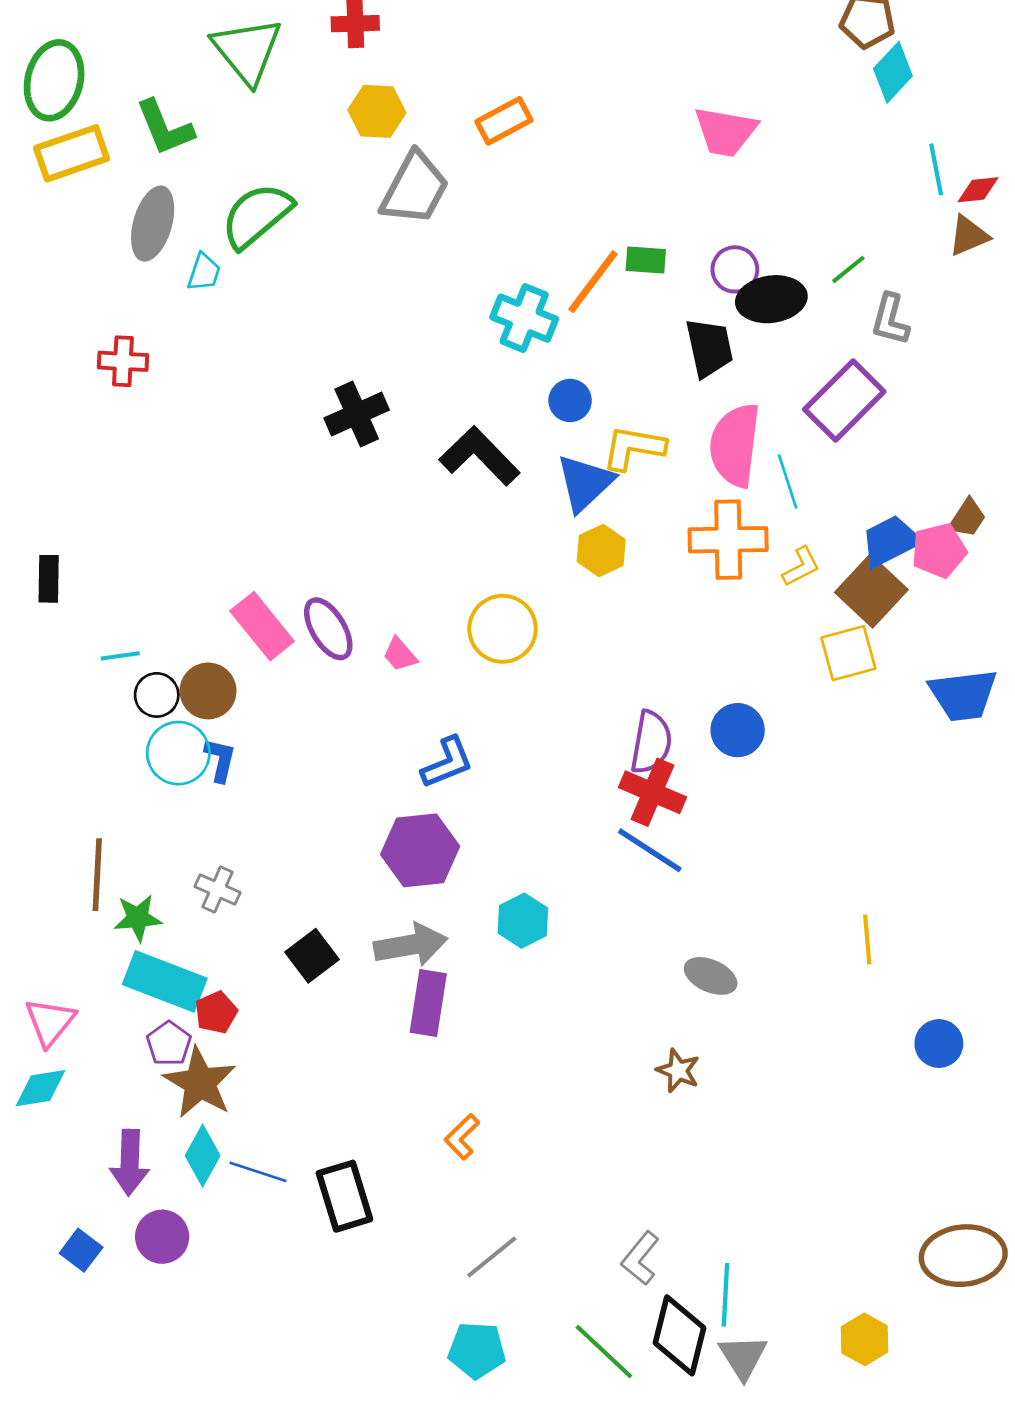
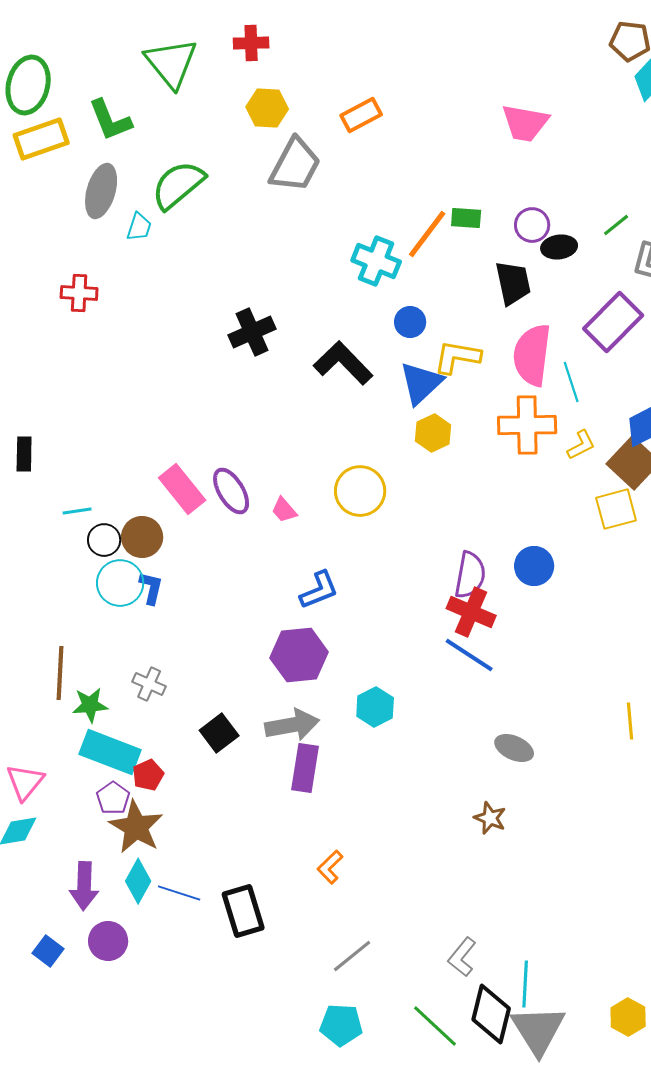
black ellipse: (771, 299) -> (559, 247), size x0.7
gray triangle: (743, 1357) -> (538, 1030), size x1.5

